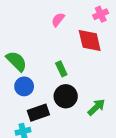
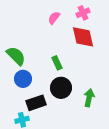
pink cross: (101, 14) -> (83, 13), moved
green arrow: (96, 107) -> (89, 98), turned -36

